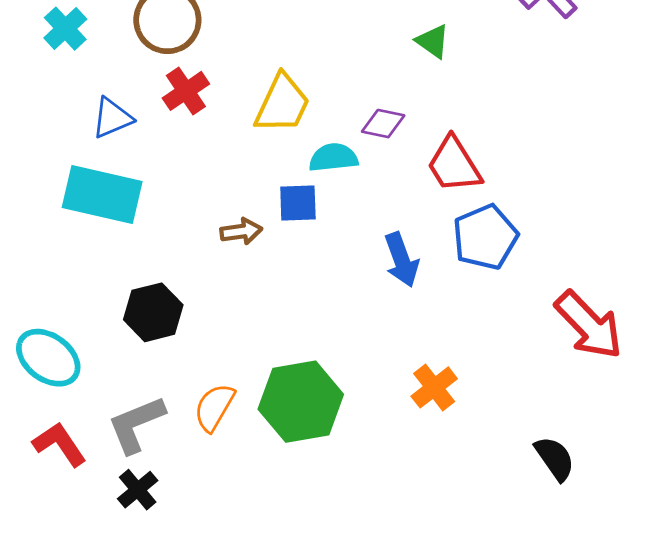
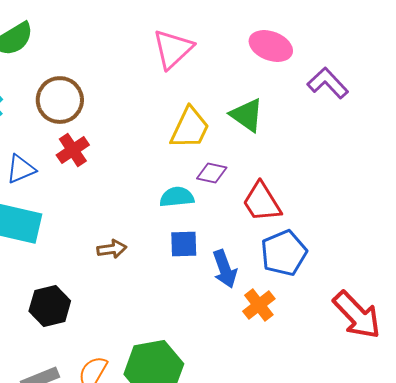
green triangle: (433, 41) -> (247, 115), size x1.4
yellow trapezoid: (282, 104) -> (190, 128), moved
blue square: (298, 203) -> (184, 244), moved
orange cross: (434, 387) -> (259, 305), moved

